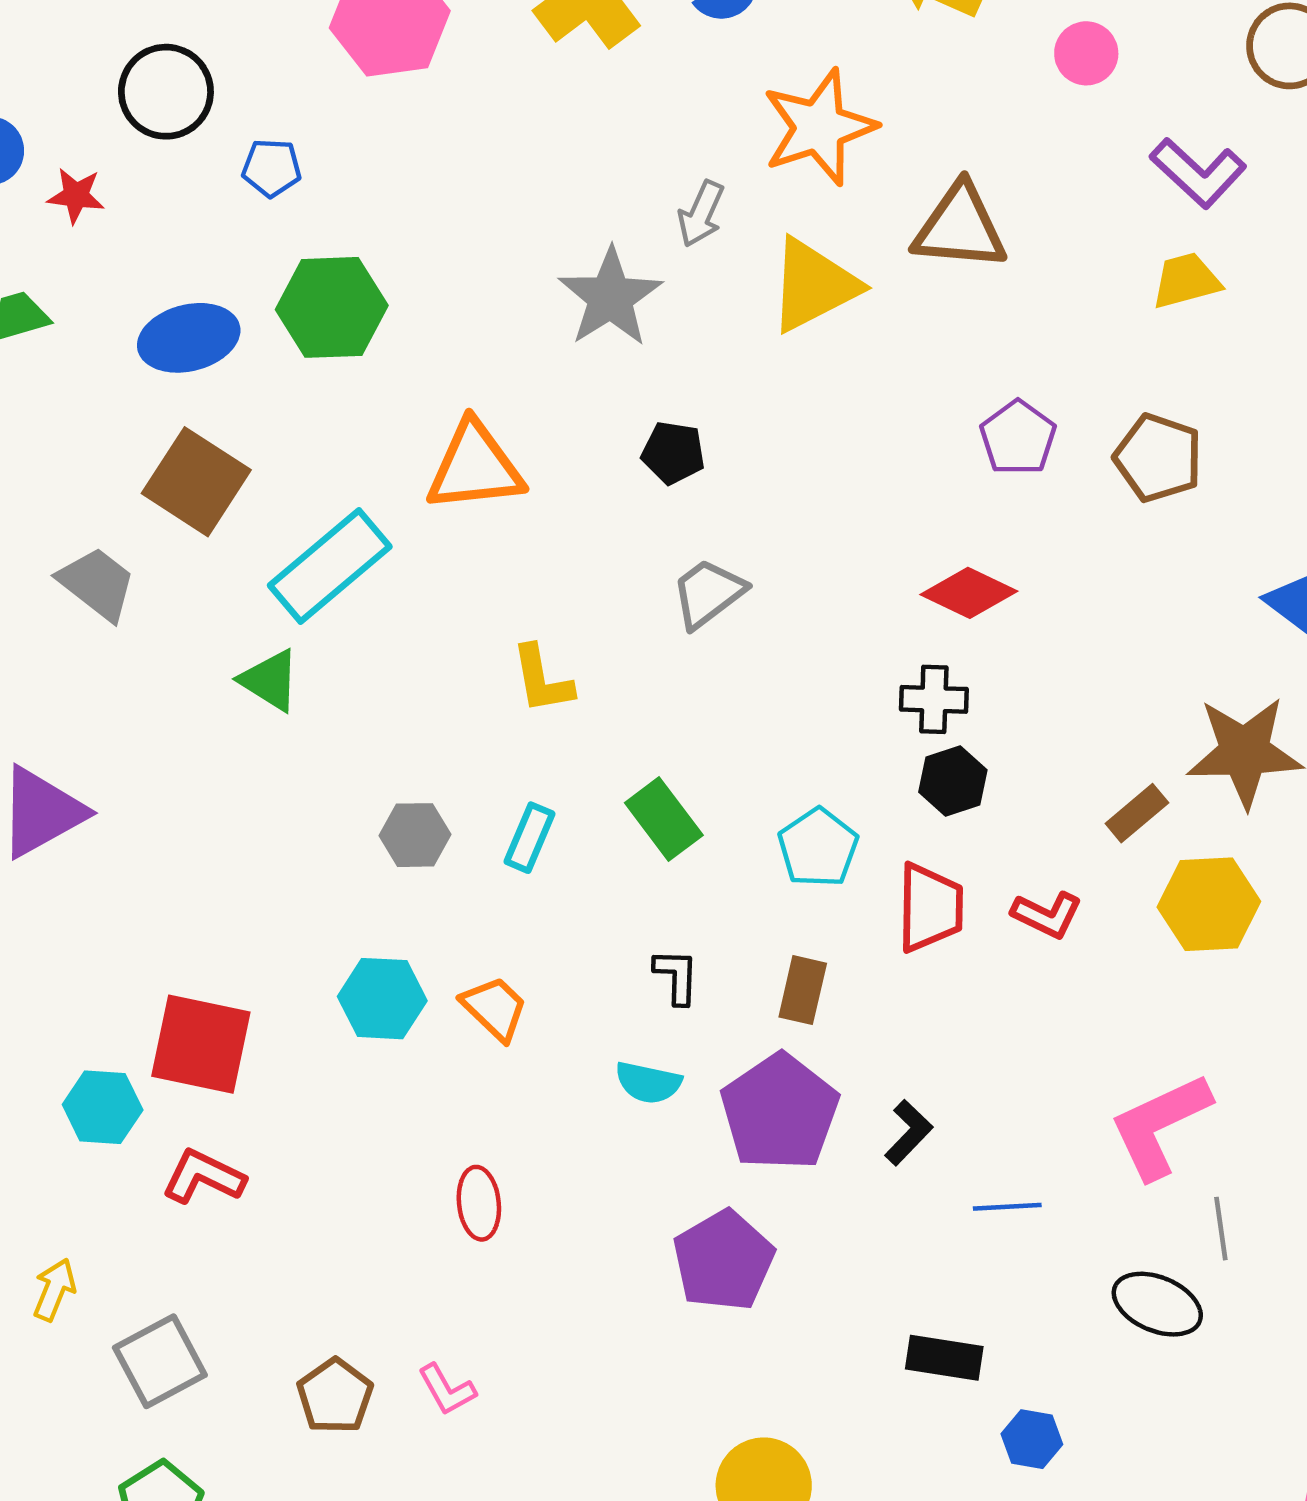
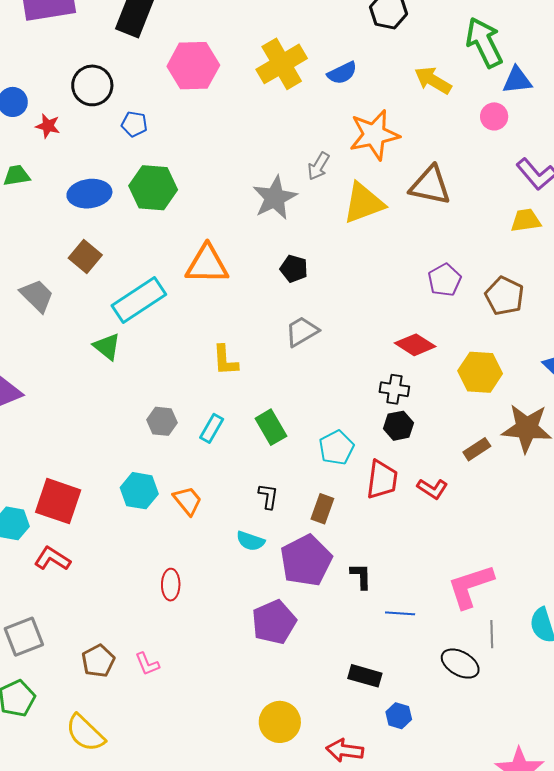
brown square: (196, 482) -> (85, 256), size x0.7
yellow hexagon: (1209, 904) -> (480, 372), moved
black L-shape: (909, 1133) -> (361, 576), turned -52

